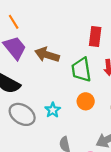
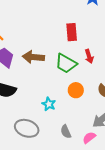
green trapezoid: (81, 70) -> (66, 64), turned -40
gray ellipse: (22, 114) -> (27, 128), moved

